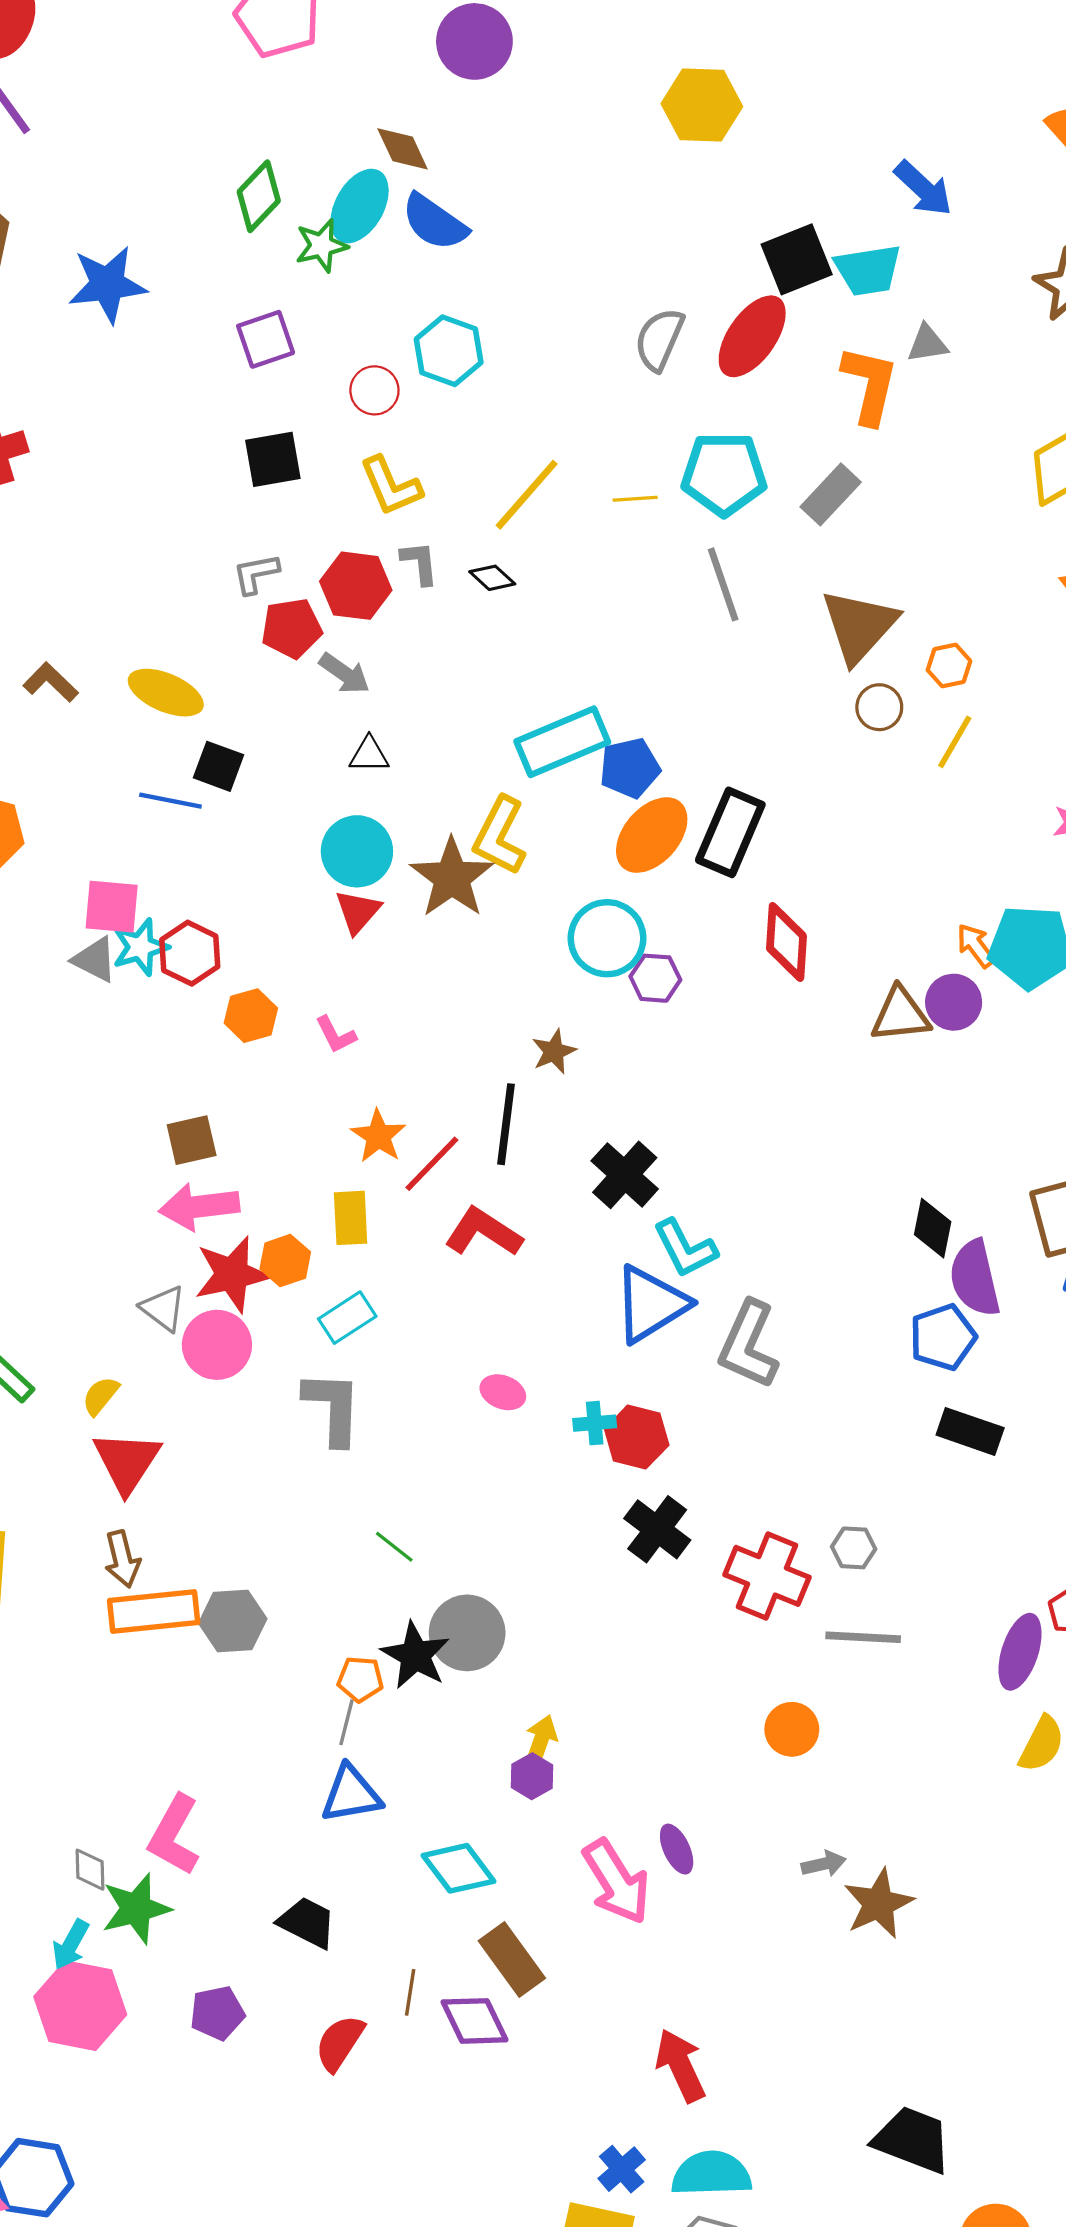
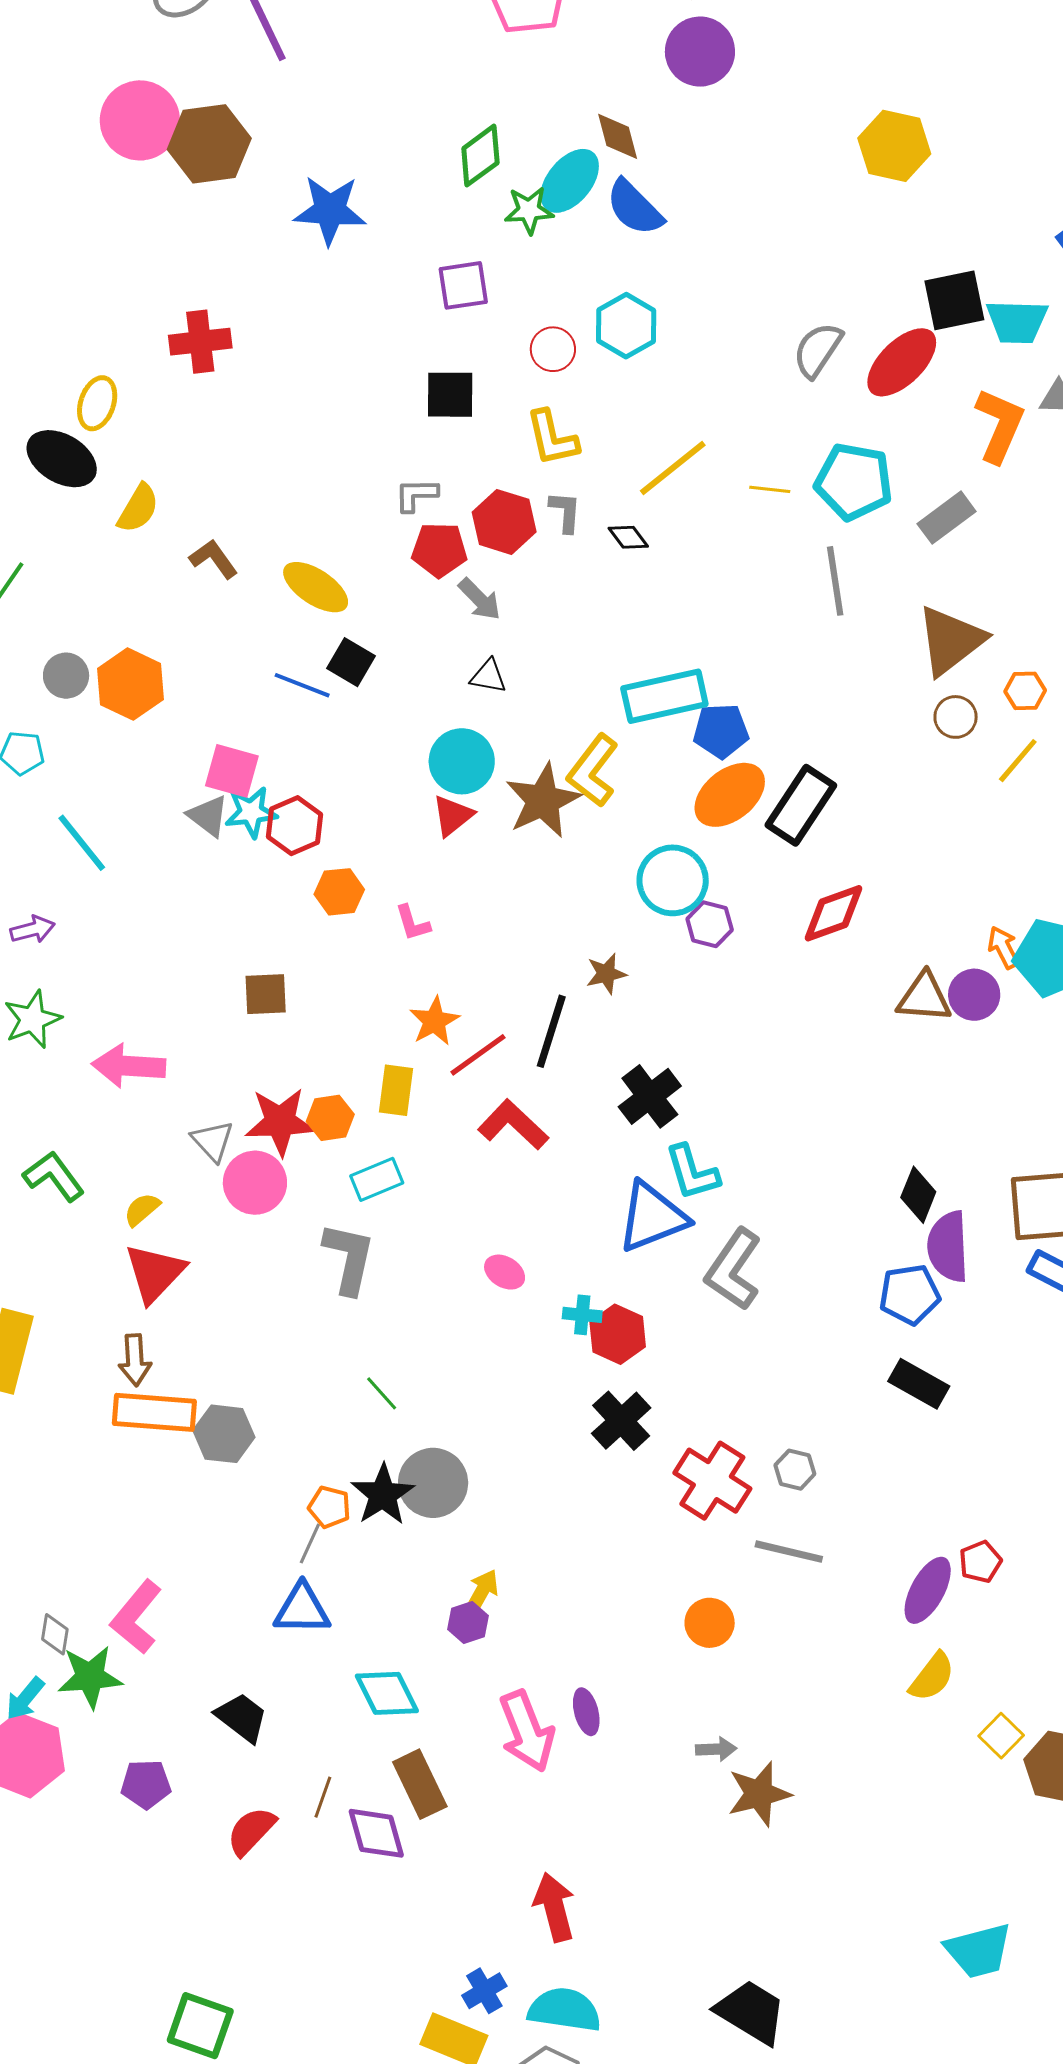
red diamond: (786, 942) -> (834, 913), turned 56
pink arrow: (199, 1207) -> (129, 1066), moved

